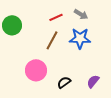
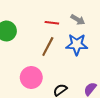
red line: (56, 17) -> (52, 23), turned 32

